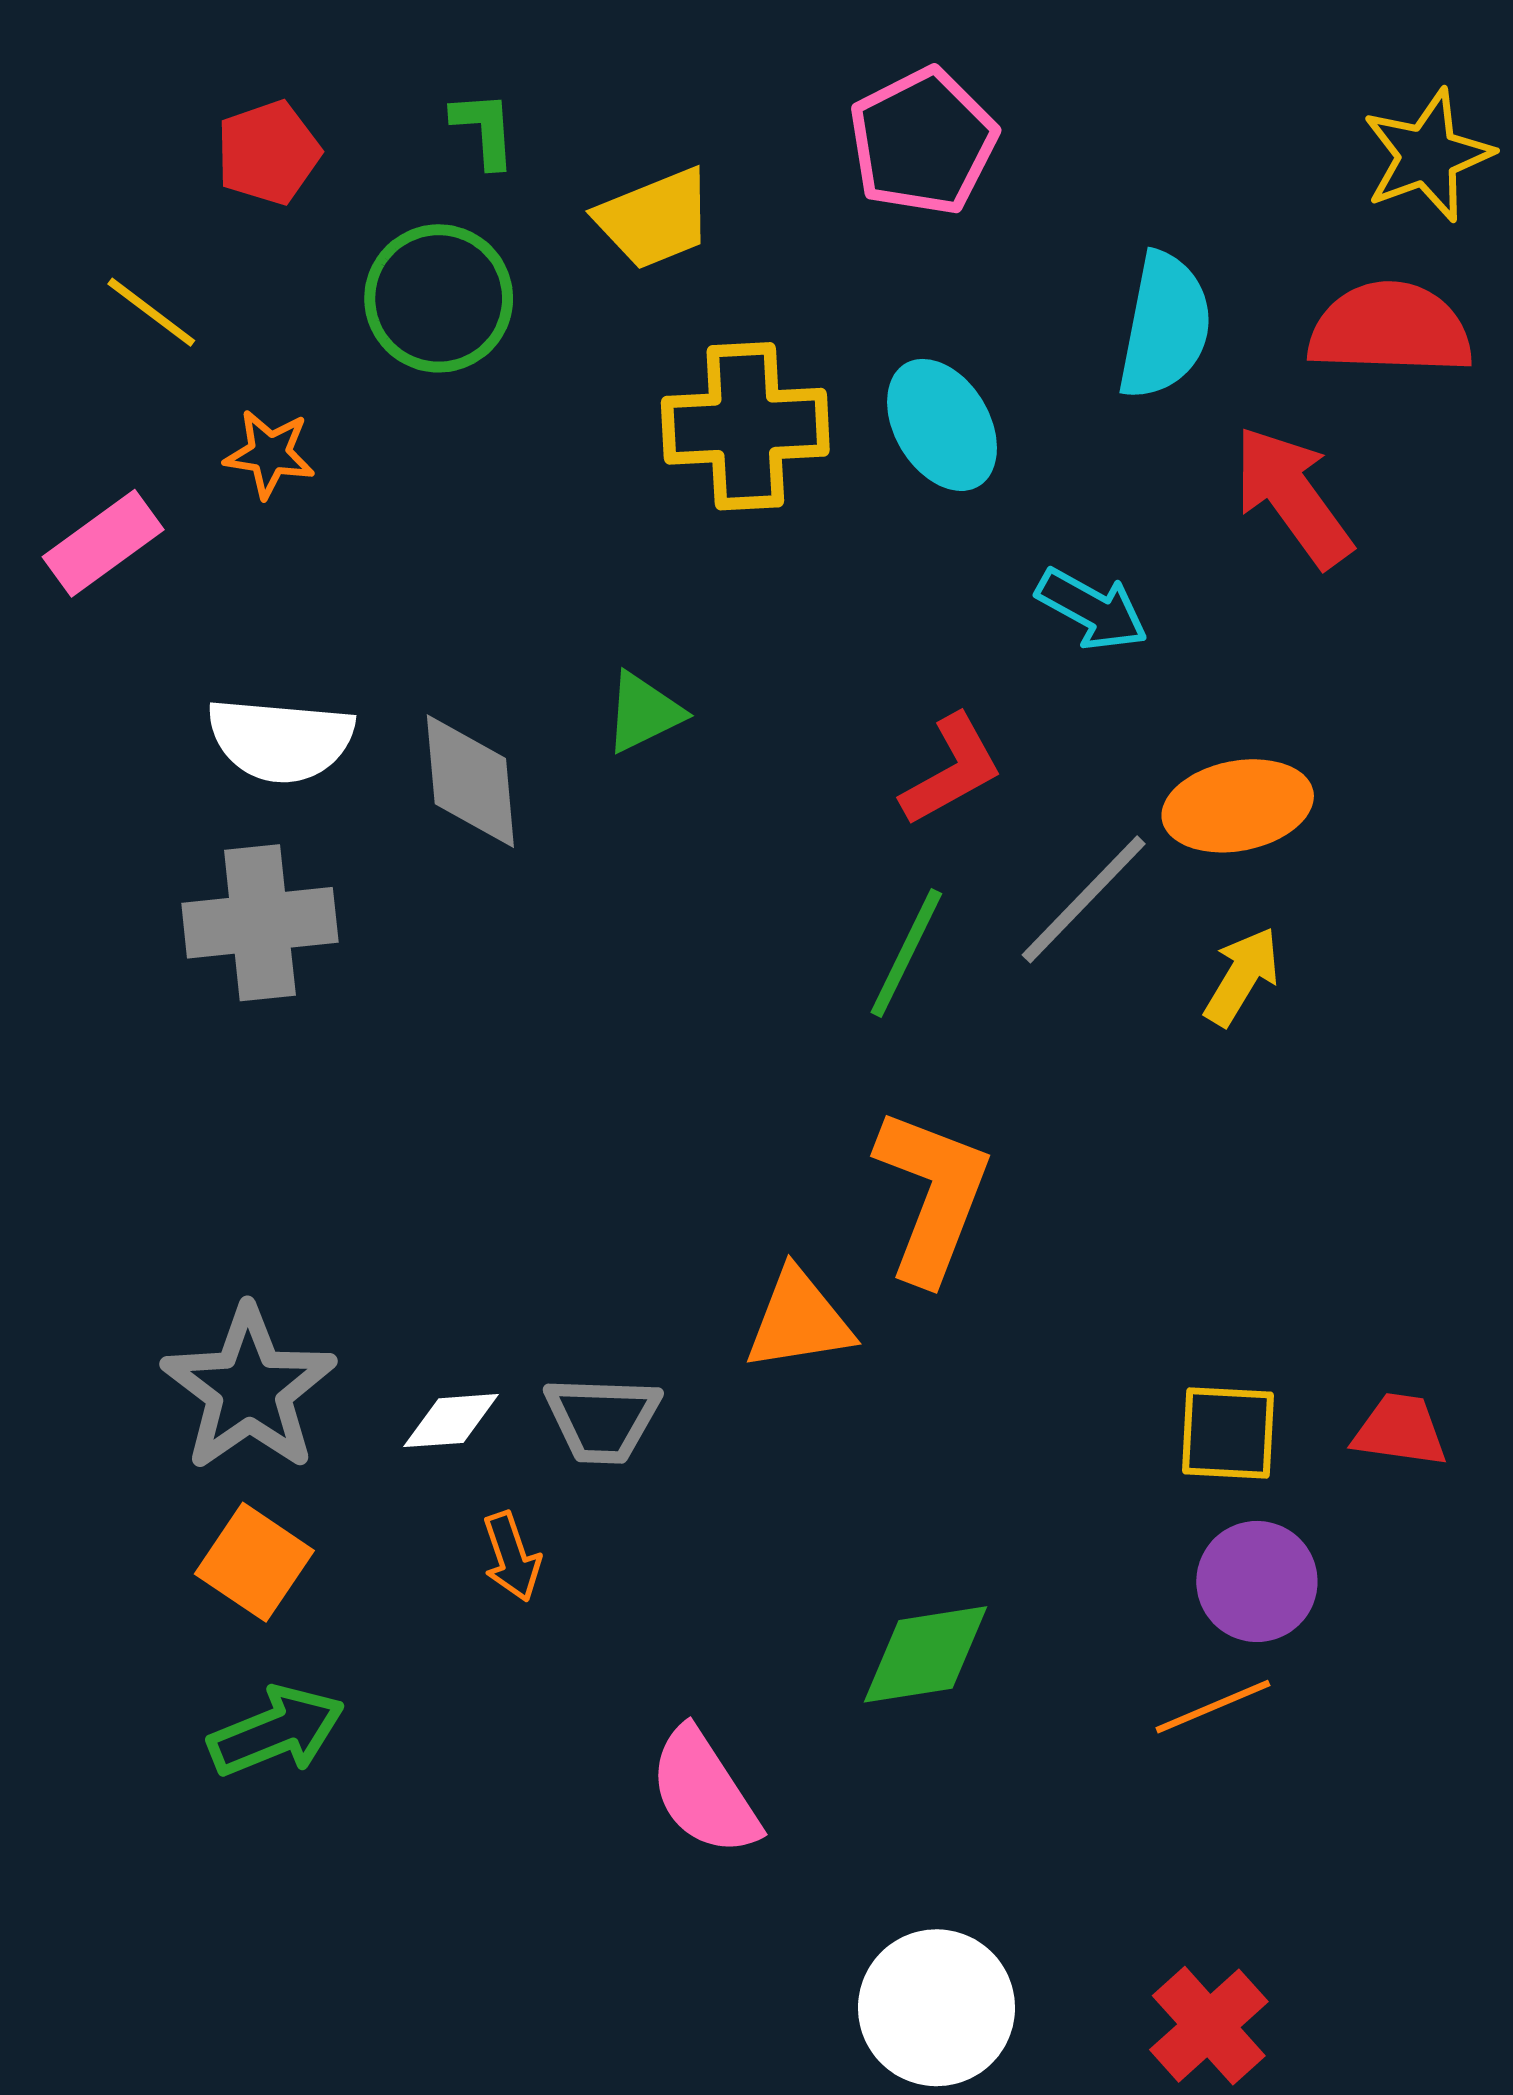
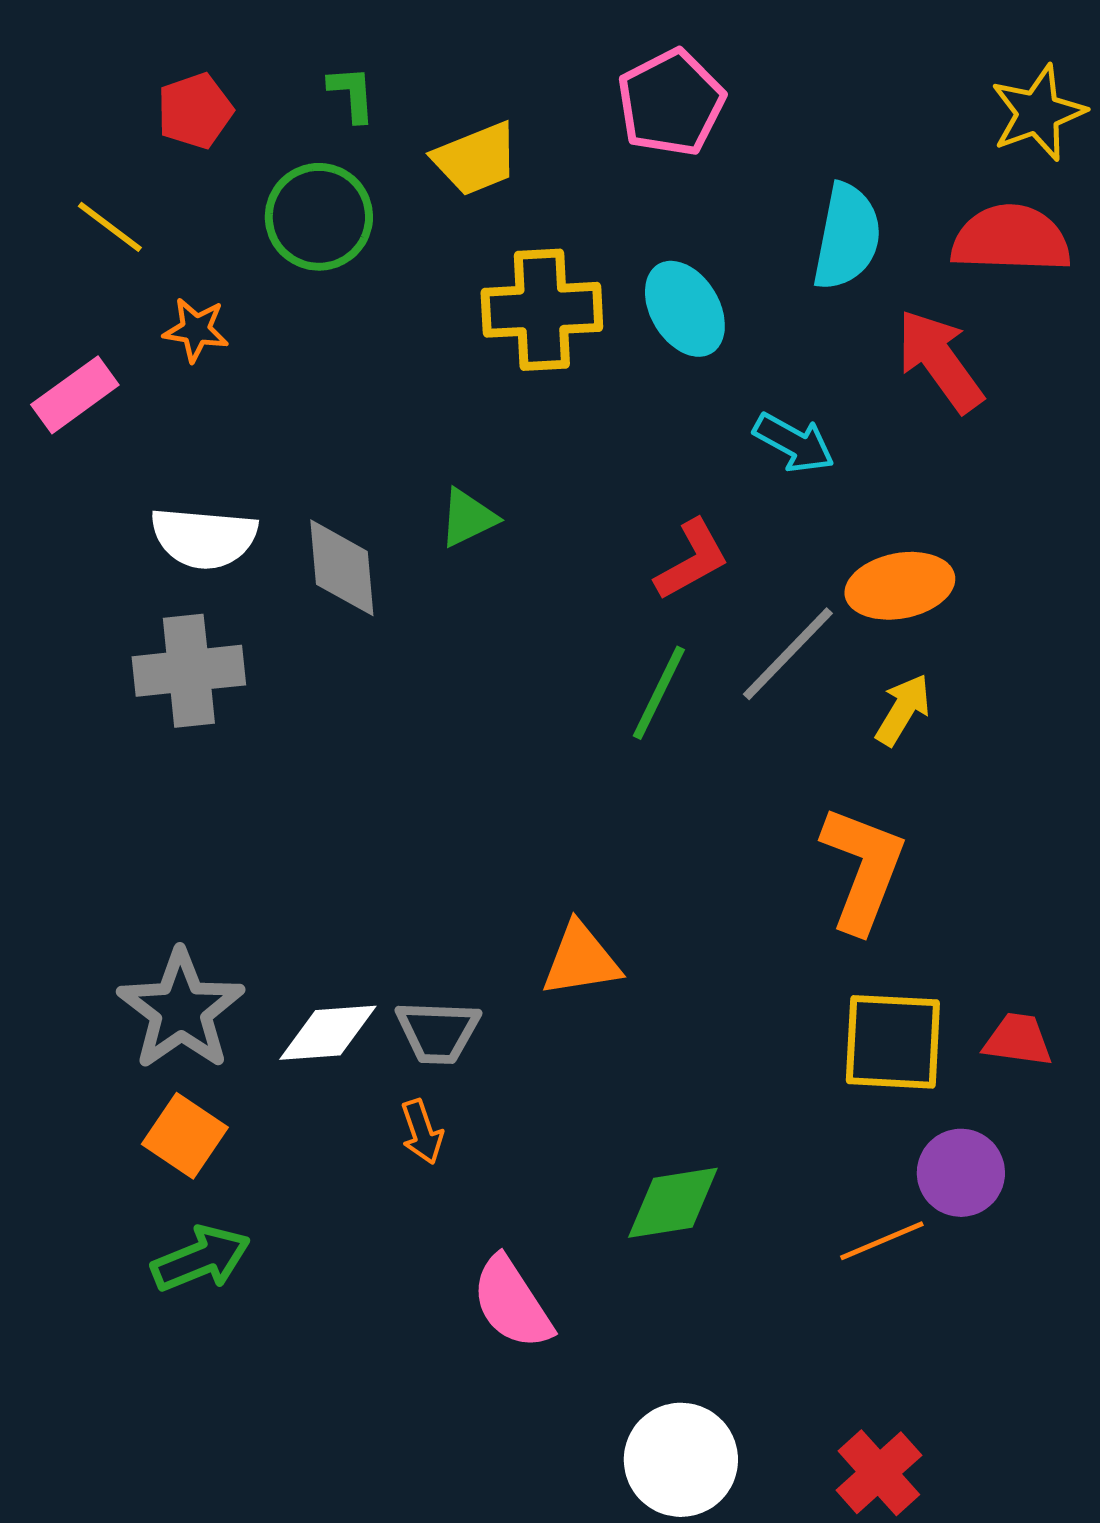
orange L-shape: (932, 1195) -> (863, 869), moved
white diamond: (451, 1421) -> (328, 1033), size x1.4
yellow square: (1228, 1433) -> (893, 1042), size x1.4
orange arrow: (512, 1557) -> (422, 1132), moved
purple circle: (1257, 1581) -> (961, 1173), moved

